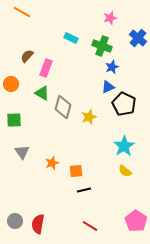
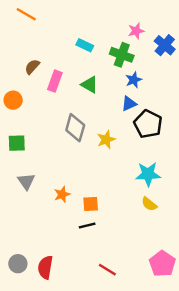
pink star: (110, 18) -> (136, 31), moved
green triangle: (42, 93) -> (90, 85), moved
cyan star: (124, 146) -> (148, 174), turned 30
black line: (84, 190) -> (87, 225), moved

